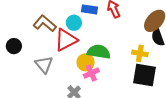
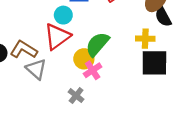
brown L-shape: (45, 23) -> (24, 50), moved
green semicircle: (99, 52) -> (97, 44), turned -50

